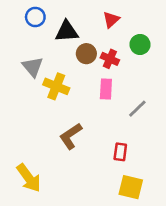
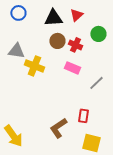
black triangle: (67, 31) -> (53, 18), moved
gray triangle: (33, 67) -> (16, 51), turned -42
pink rectangle: (106, 89) -> (72, 68), turned -70
brown L-shape: (71, 136) -> (58, 128), moved

